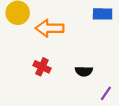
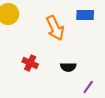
orange arrow: (50, 28) -> (55, 28), moved, turned -115

